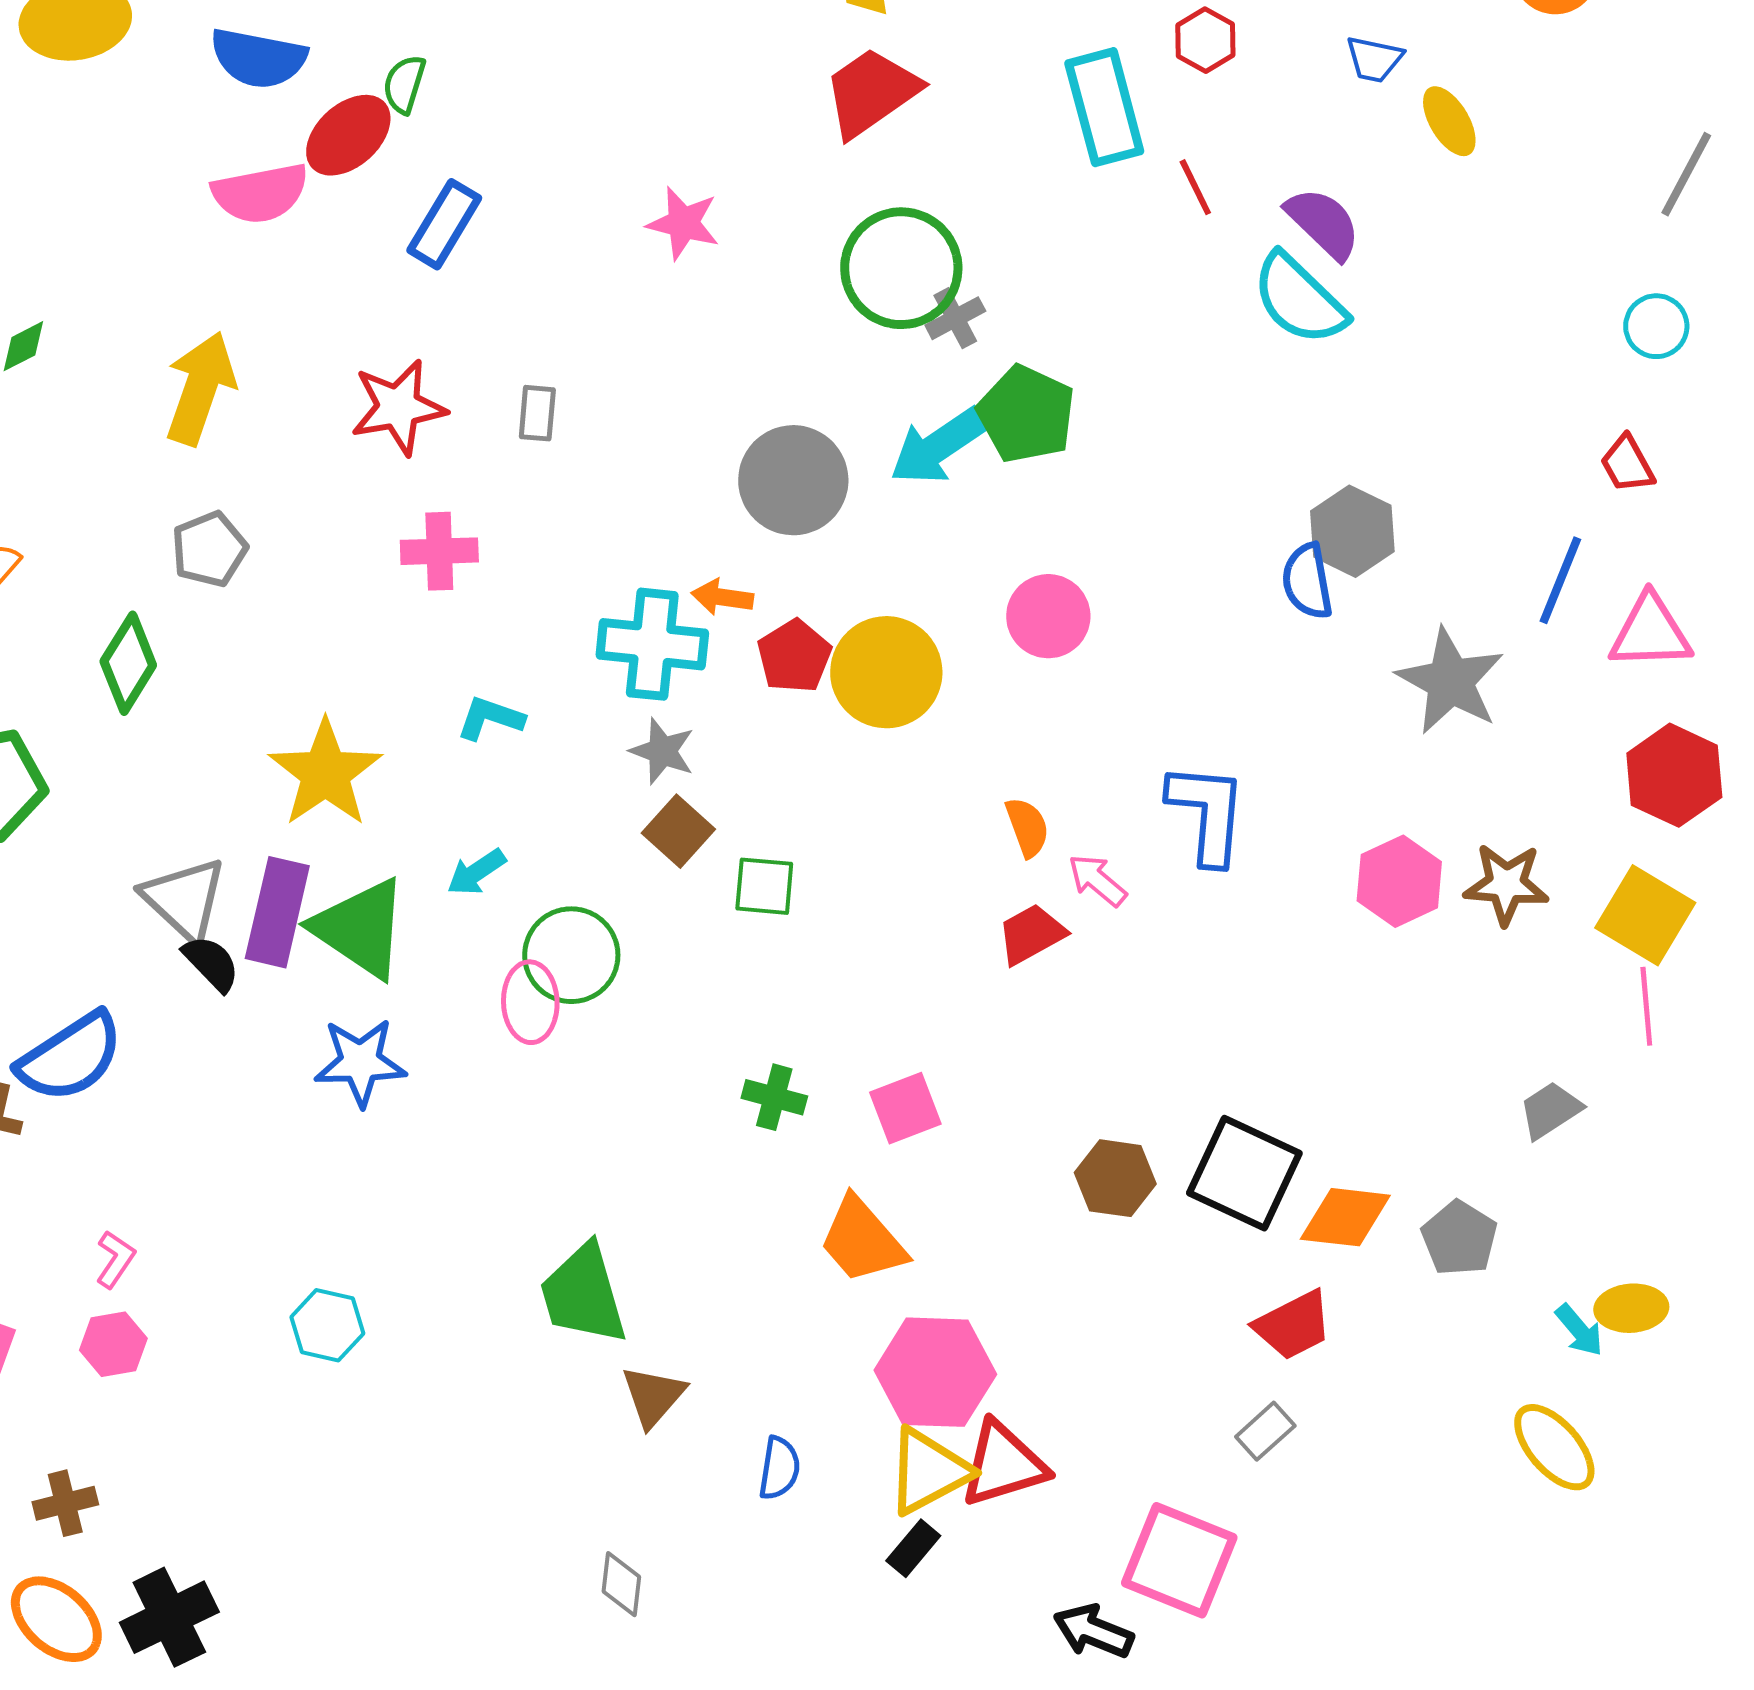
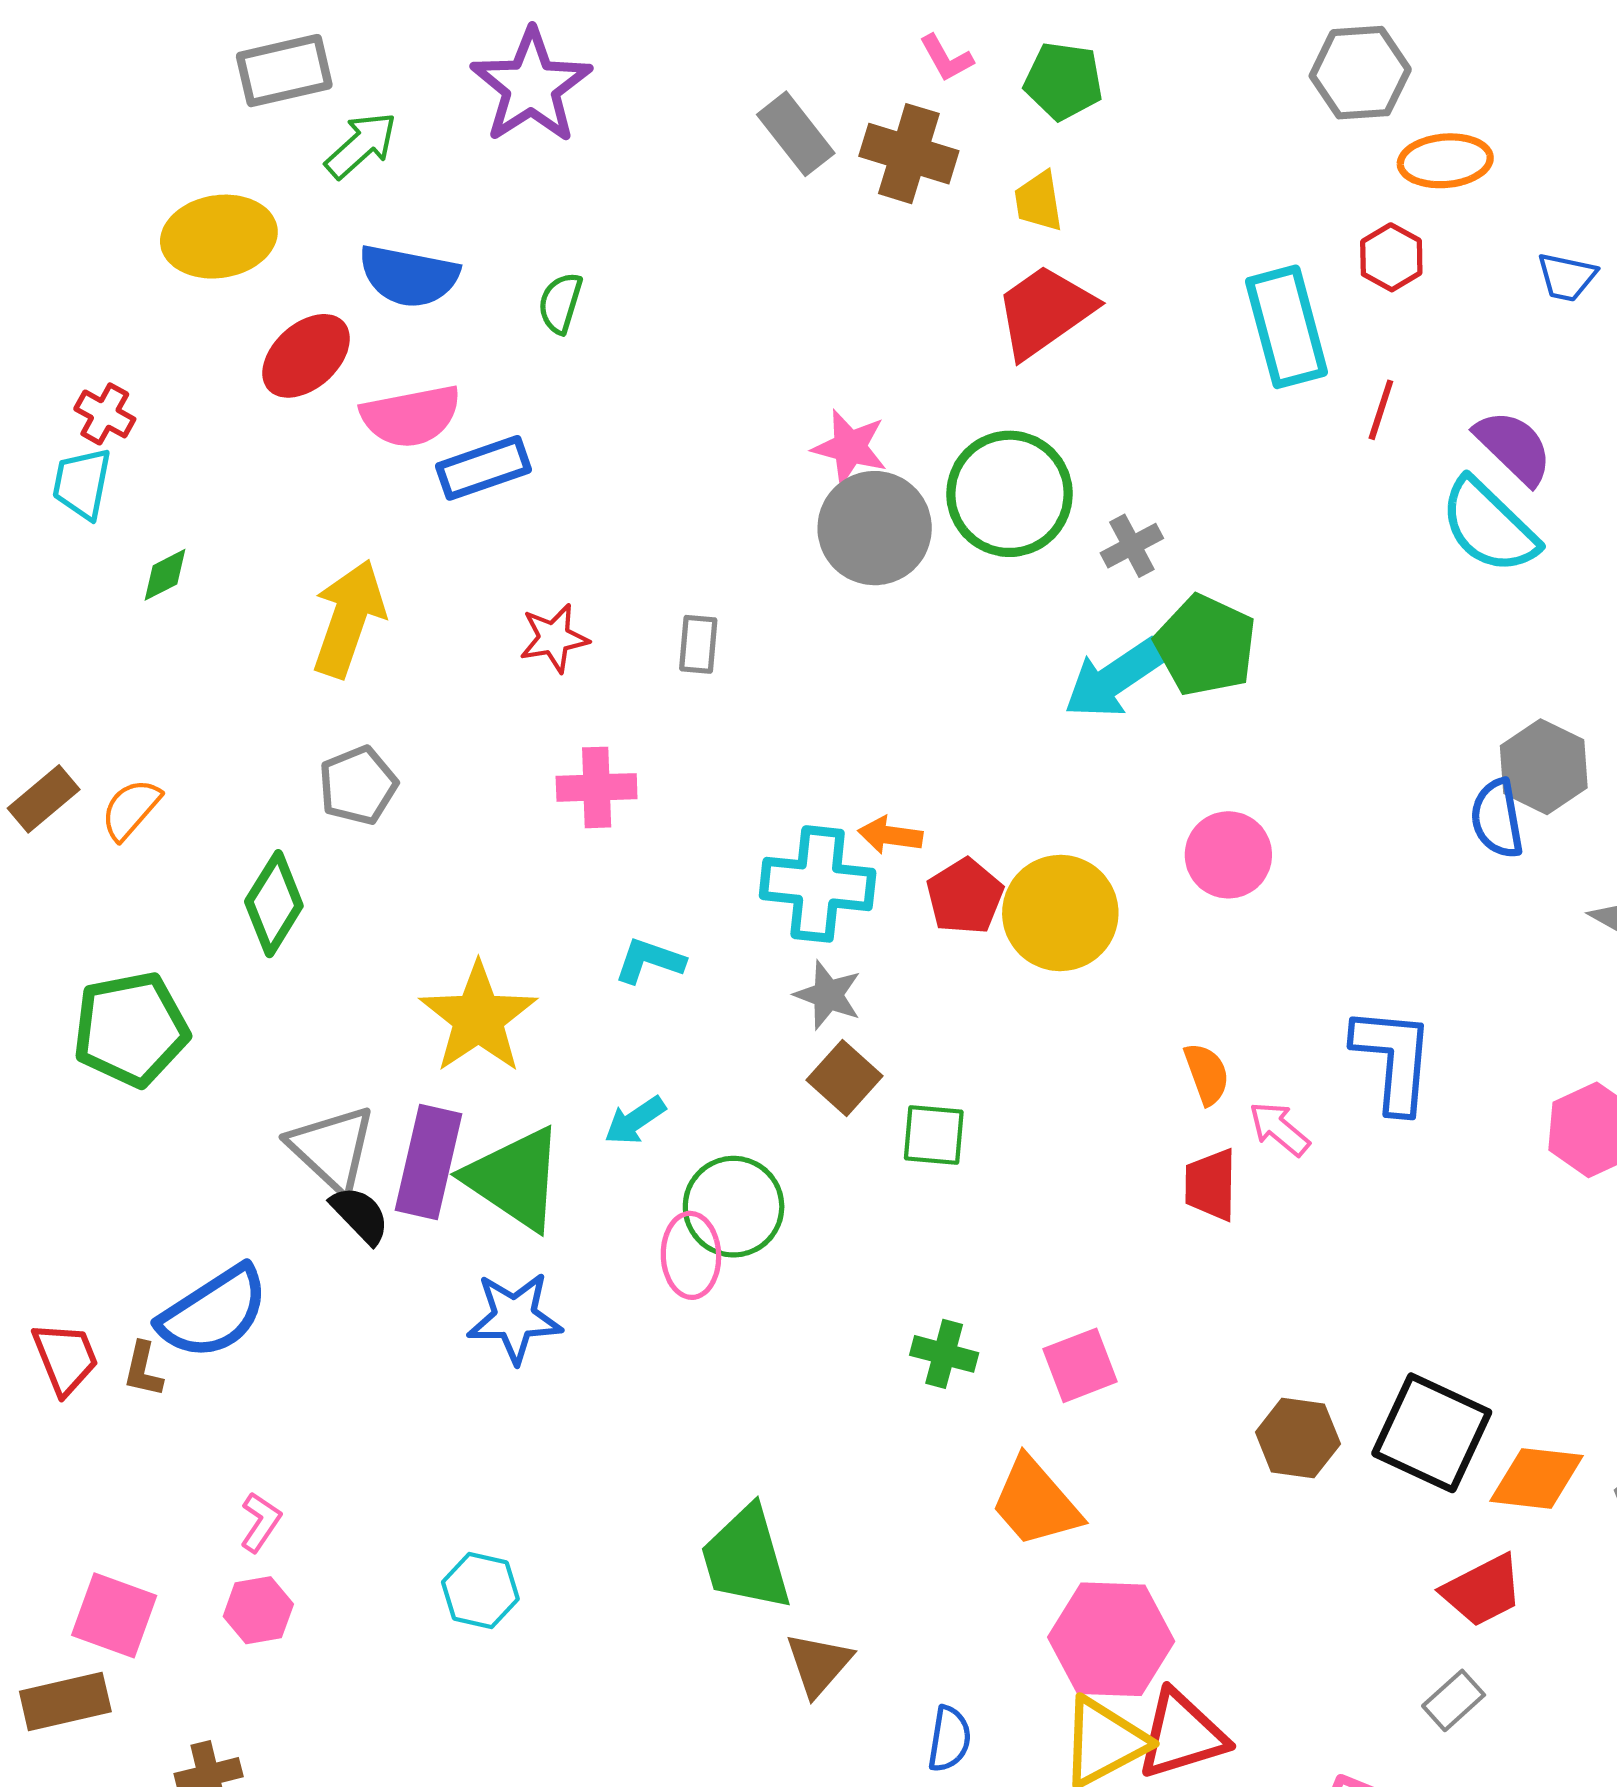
red ellipse: (348, 135) -> (306, 356), moved
red line: (1195, 187) -> (1381, 410), turned 44
blue rectangle: (444, 224) -> (483, 468), moved, turned 40
green circle: (901, 268) -> (1009, 494), moved
red star: (398, 407) -> (554, 638), size x0.7
gray circle: (793, 480) -> (875, 528), moved
red trapezoid: (1031, 934) -> (1211, 1185), turned -60

